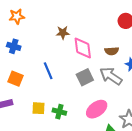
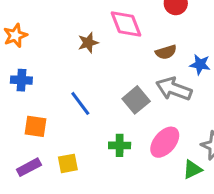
pink diamond: (83, 48) -> (126, 24), moved
yellow square: (39, 108) -> (68, 163), moved
green cross: (59, 112) -> (120, 145), moved

